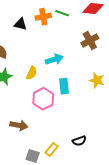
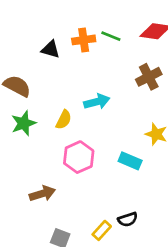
cyan rectangle: (64, 86) -> (130, 161), moved, turned -63
brown arrow: (19, 125) -> (42, 194), turned -30
yellow rectangle: (51, 149) -> (102, 230), moved

